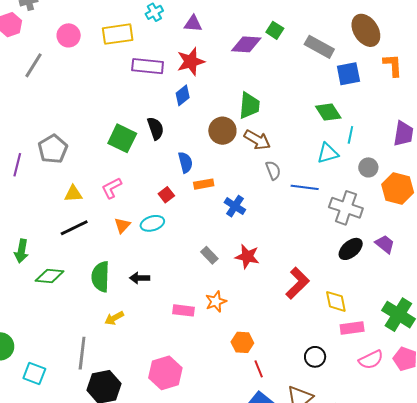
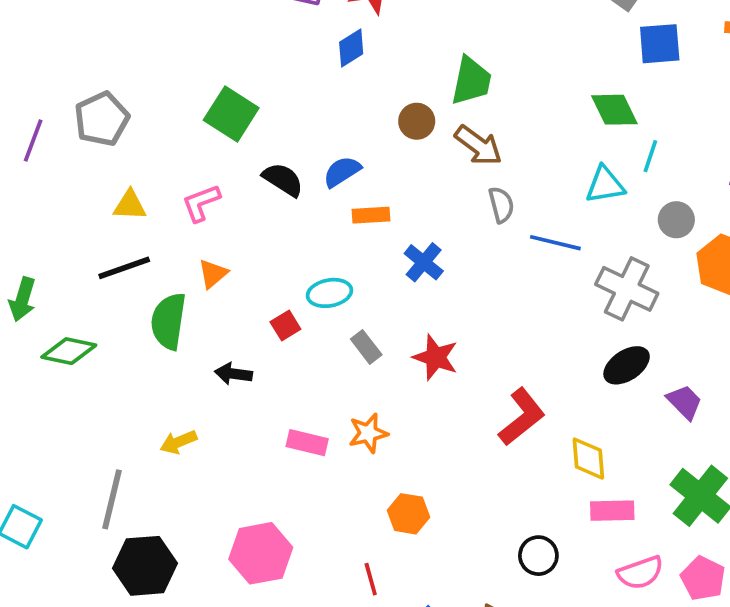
black semicircle: (156, 128) -> (283, 180), moved, turned -45
brown circle: (222, 131) -> (417, 121), size x0.7
blue semicircle: (185, 162) -> (342, 172), turned -115
red square: (166, 195) -> (285, 326), moved
cyan ellipse: (152, 223) -> (329, 293), moved
purple trapezoid: (385, 244) -> (685, 402), moved
green semicircle: (101, 277) -> (168, 321), moved
red line: (259, 369) -> (371, 579), moved

